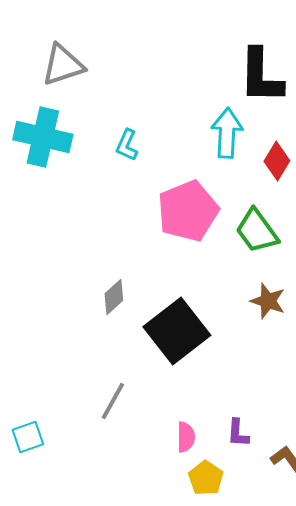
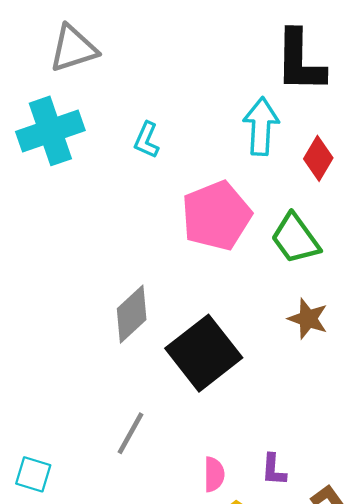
cyan cross: (43, 137) -> (50, 131), turned -32
gray diamond: (114, 297) -> (132, 314), size x1.4
cyan square: (28, 437) -> (33, 474), turned 36

